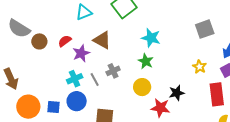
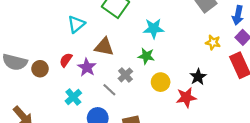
green star: (146, 61) -> (146, 56), moved
cyan cross: (75, 79) -> (73, 97), moved

